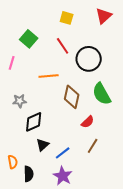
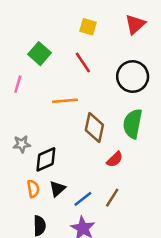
black circle: (89, 59) -> (133, 77), moved
green semicircle: (102, 94) -> (133, 124), turned 40
gray star: (20, 101) -> (22, 144), moved
brown line: (93, 146) -> (112, 198), moved
orange semicircle: (13, 162) -> (33, 189), moved

